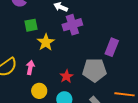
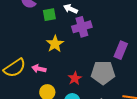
green square: (31, 25) -> (49, 15), moved
pink arrow: (30, 67) -> (39, 69), turned -88

